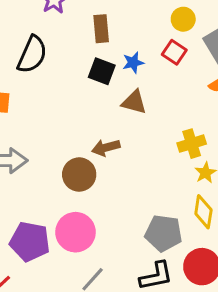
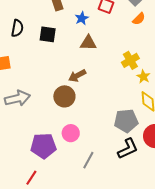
black semicircle: (32, 55) -> (17, 28), size x0.7
black square: (102, 71) -> (48, 34), moved
pink circle: (75, 232) -> (71, 133), size x0.7

